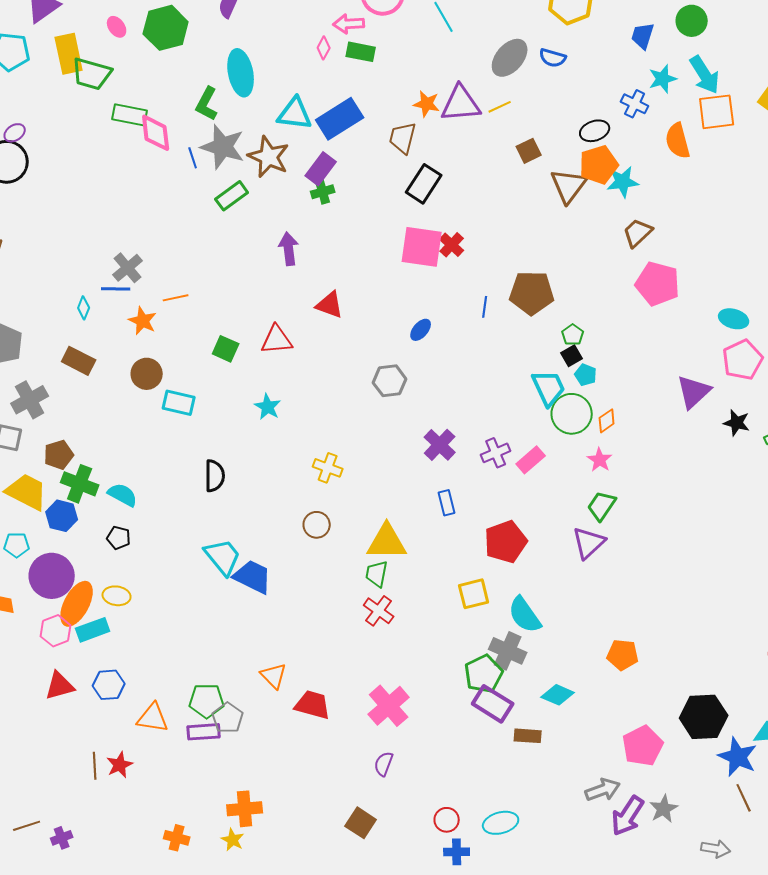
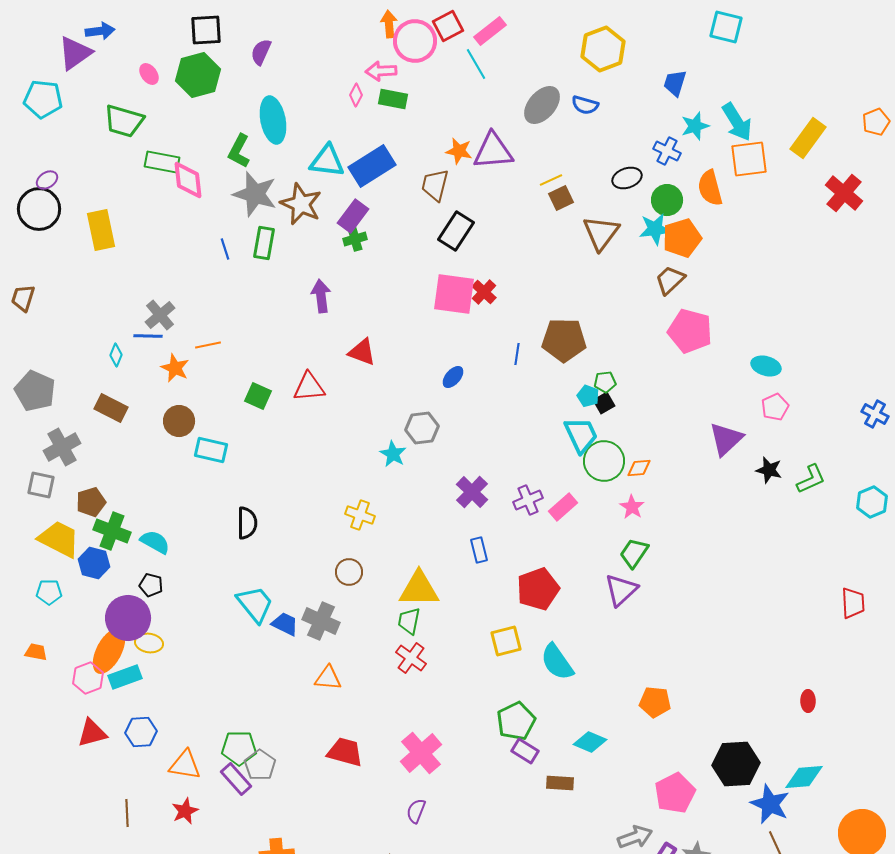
green circle: (692, 21) -> (667, 200), moved
yellow rectangle: (69, 54) -> (101, 230), moved
yellow line: (500, 107) -> (551, 180), moved
blue line: (193, 158) -> (225, 249), moved
orange pentagon: (599, 165) -> (682, 238), moved
green rectangle: (232, 196) -> (264, 243), turned -44
green pentagon: (573, 335) -> (605, 382), turned 30
pink pentagon: (743, 360) -> (775, 407), size x0.7
cyan pentagon: (586, 375) -> (588, 396), moved
cyan star: (268, 407) -> (393, 454), moved
orange diamond: (607, 421) -> (639, 468), turned 30
purple circle: (52, 576) -> (128, 618), moved
blue trapezoid: (253, 577) -> (285, 624), size x0.7
gray cross: (508, 651) -> (321, 621), moved
orange triangle: (274, 676) -> (328, 678), moved, turned -40
purple rectangle: (493, 704) -> (525, 751), size x0.7
purple rectangle: (204, 732) -> (236, 779), turned 52
red star: (120, 765) -> (185, 811), moved

